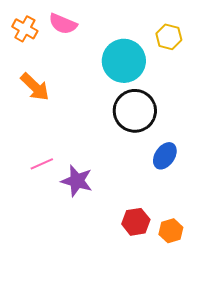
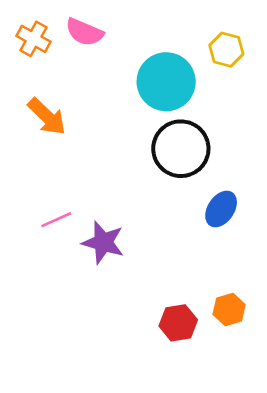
red hexagon: (136, 222) -> (178, 323), moved

